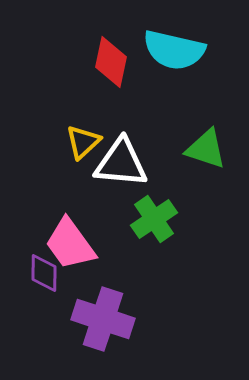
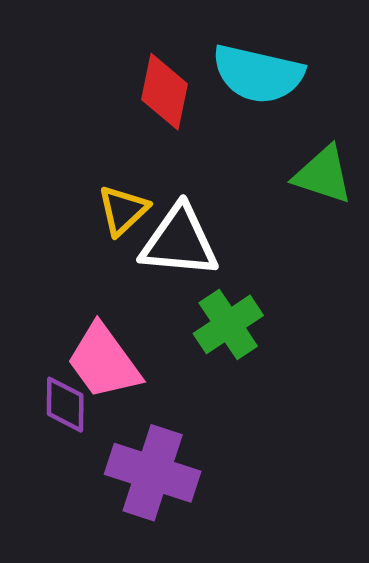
green triangle: (206, 149) -> (323, 175), moved

